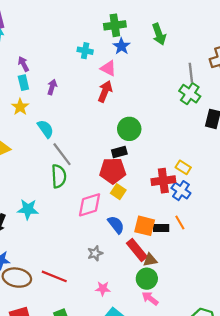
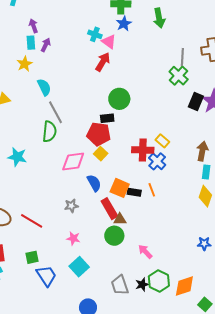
cyan cross: (85, 51) -> (95, 34), moved
purple arrow: (52, 87) -> (46, 45), moved
pink arrow: (150, 298) -> (145, 252), moved

